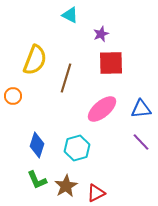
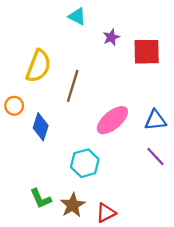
red square: (111, 63) -> (147, 52), moved
blue diamond: (37, 145) -> (41, 127), moved

